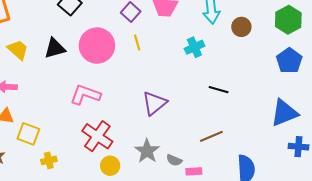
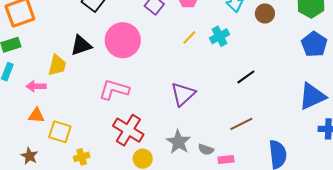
yellow line: (137, 43) -> (189, 37), moved, turned 63
yellow trapezoid: (18, 50) -> (57, 65), moved, turned 65
black line: (219, 90) -> (246, 77), turned -48

